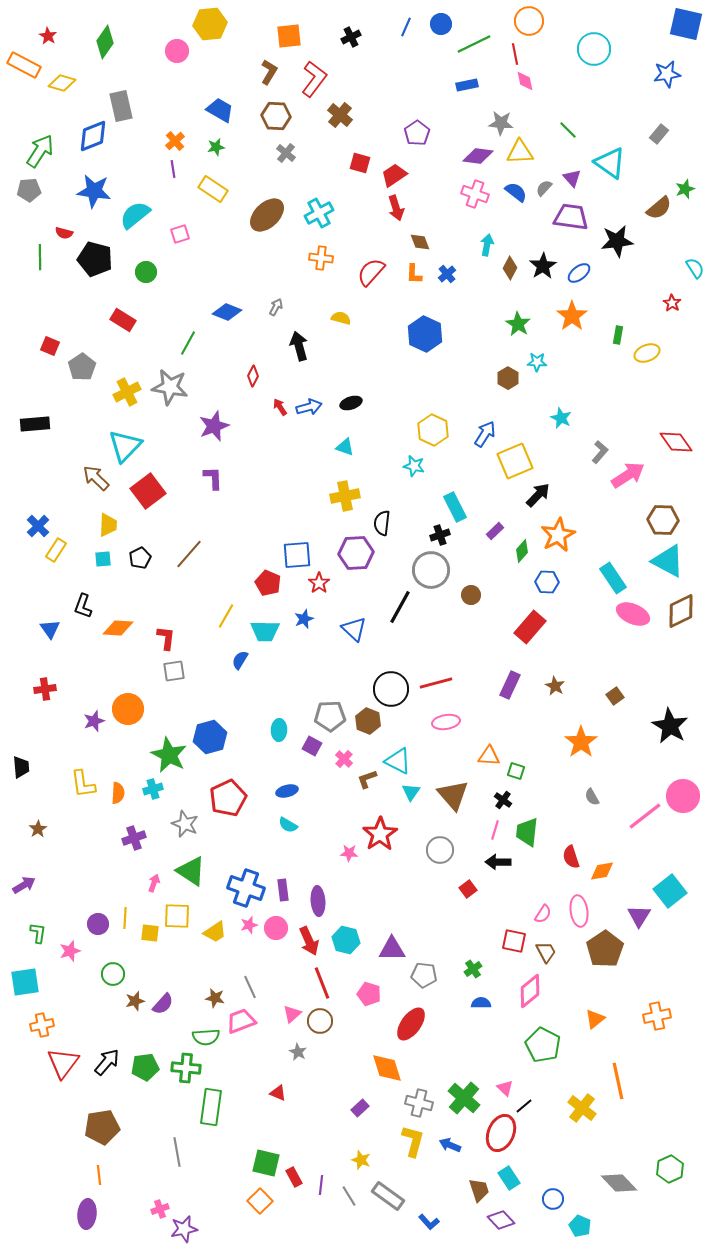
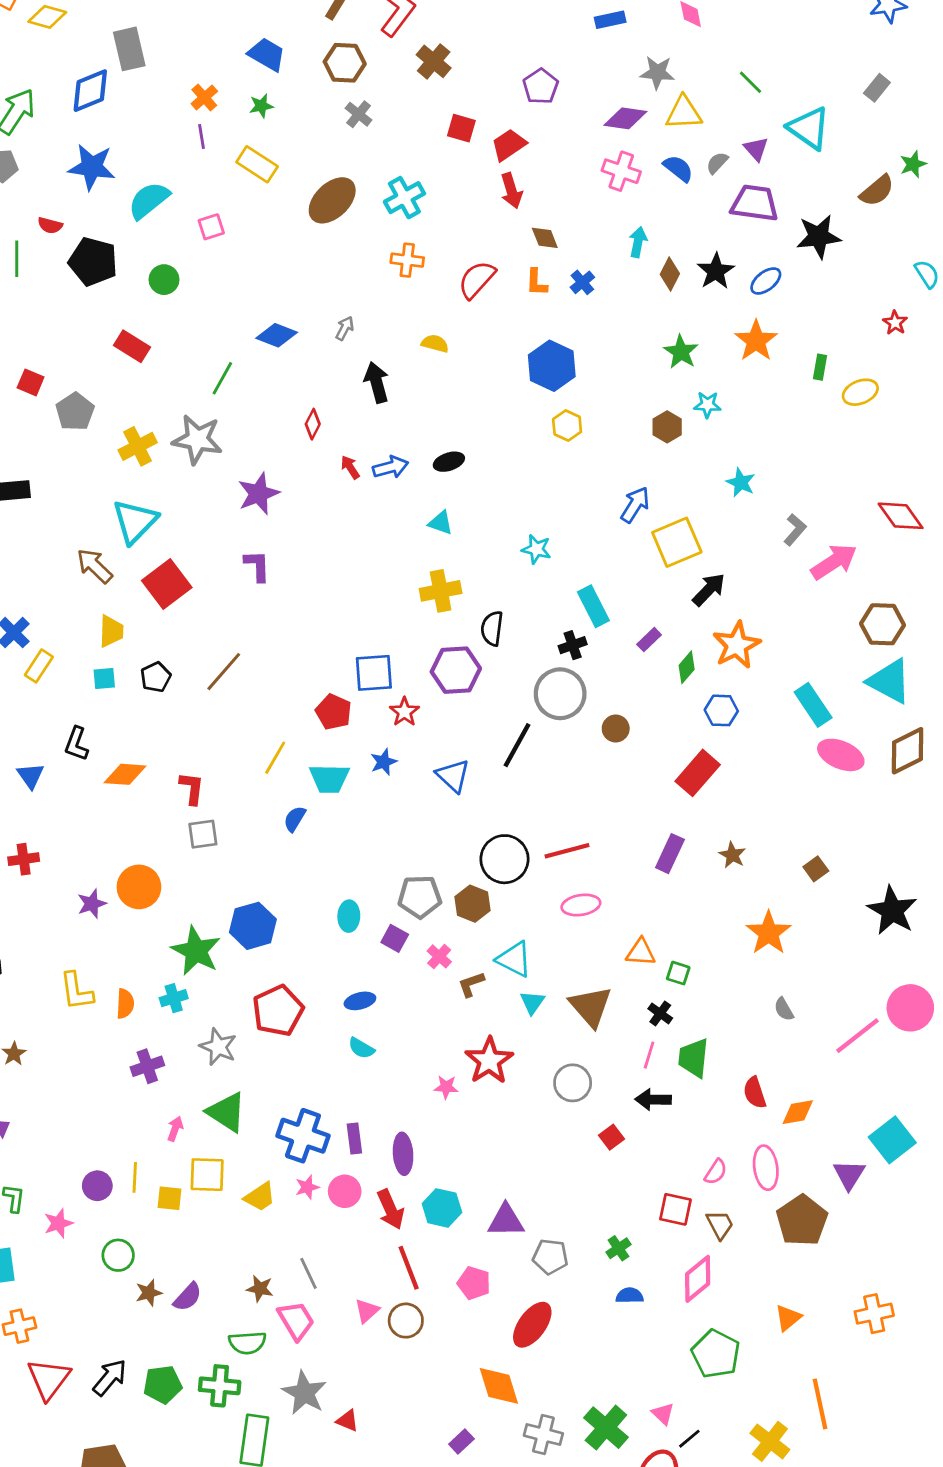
yellow hexagon: (433, 430) -> (567, 426), moved, size x0.7
pink trapezoid: (241, 1021) -> (296, 1321), turned 80
gray star: (298, 1052) -> (304, 1393), moved, size x1.8

